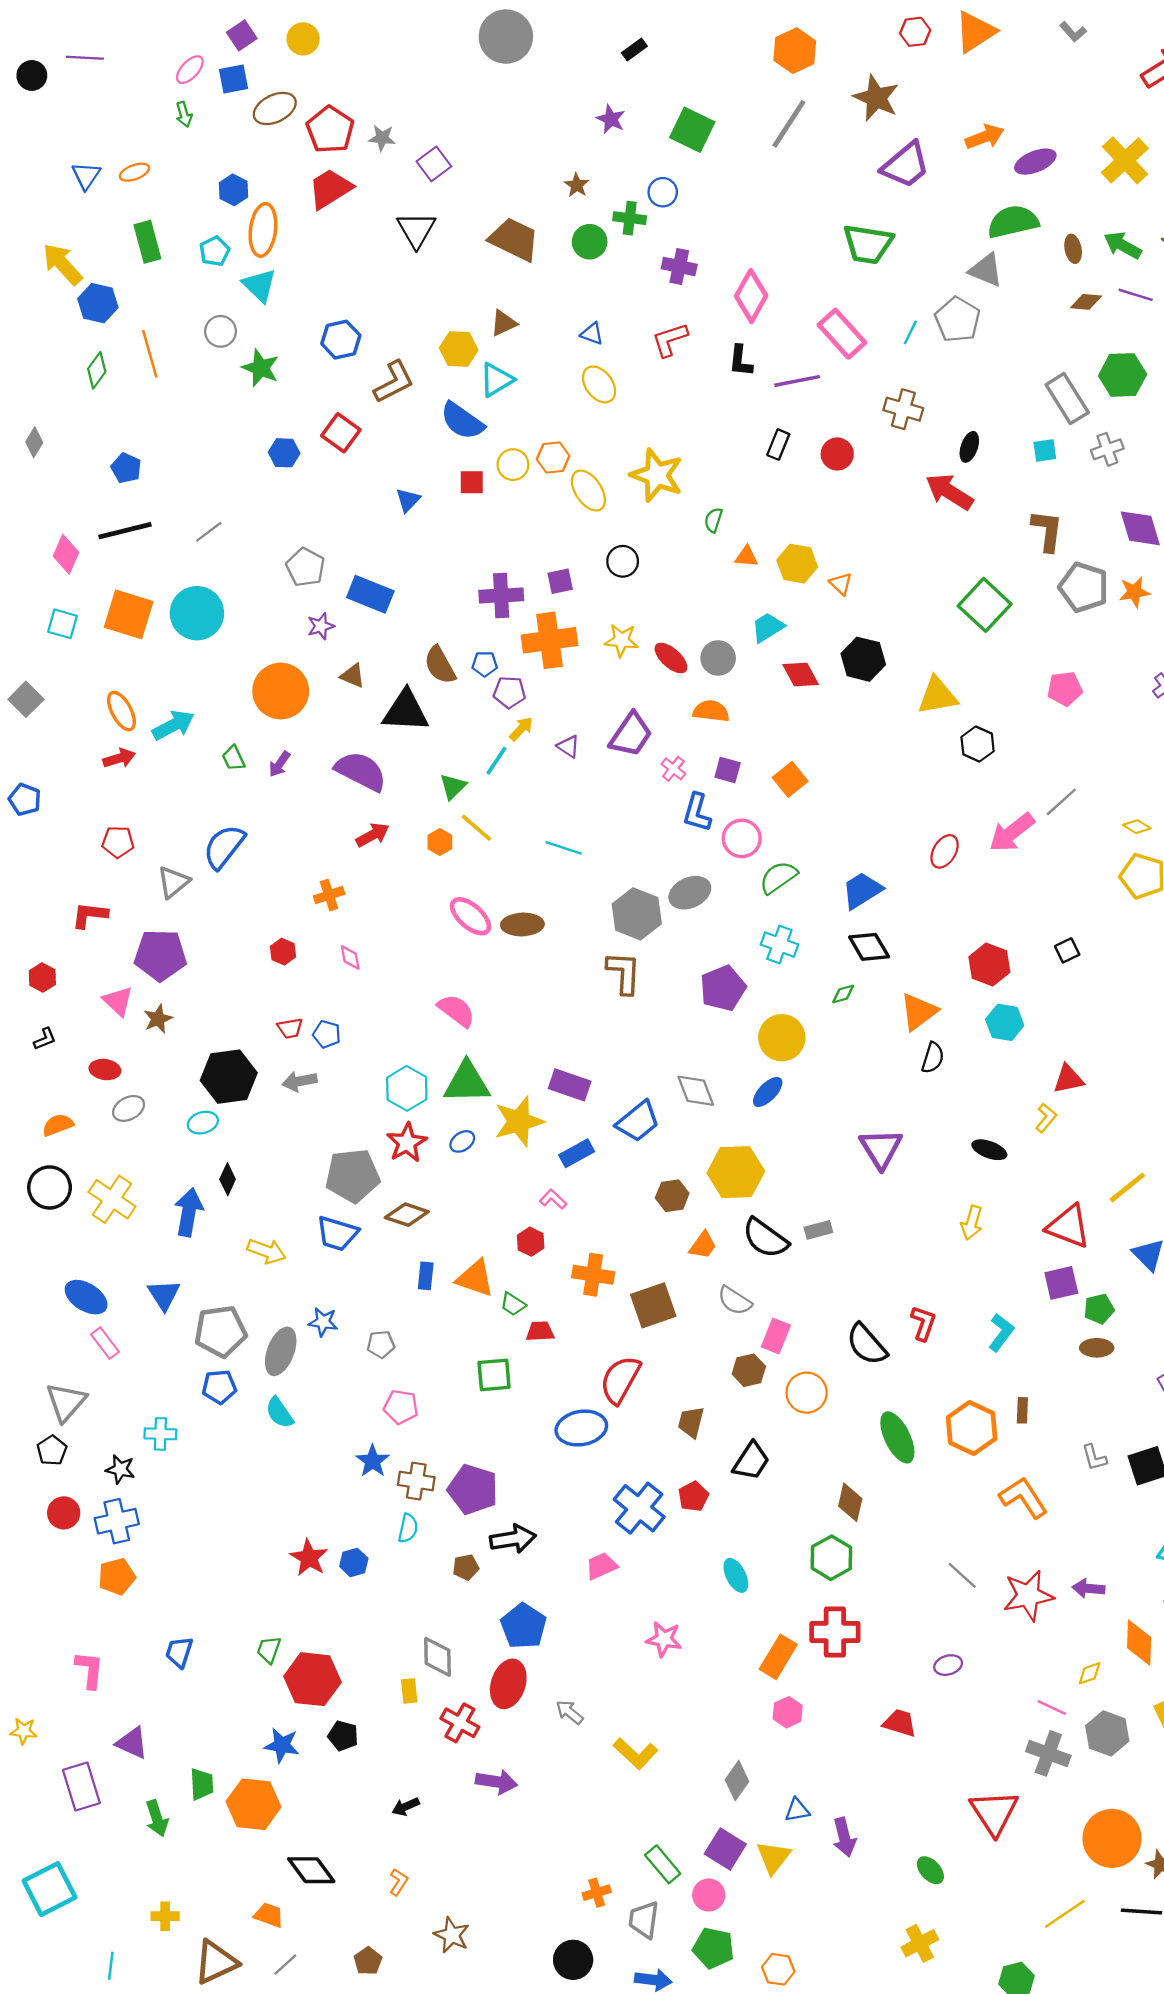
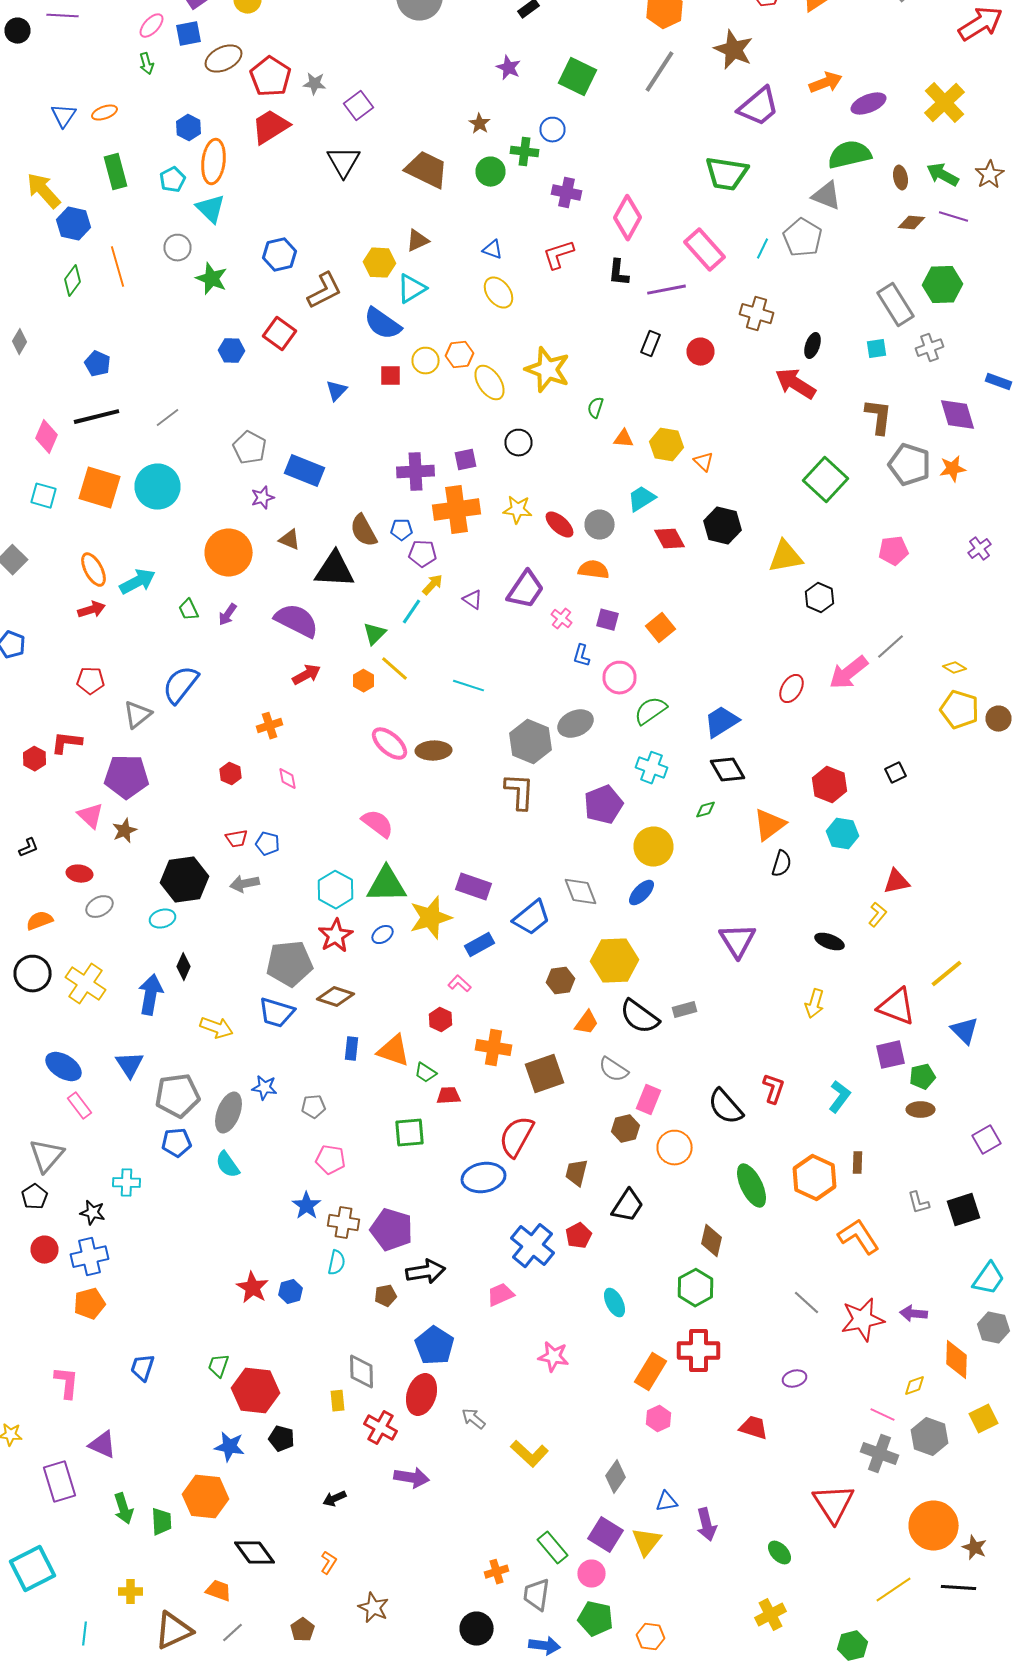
blue L-shape: (697, 812) -> (582, 656), size x0.7
red hexagon: (42, 978) -> (34, 759), moved
green trapezoid: (202, 1784) -> (162, 1522), moved

